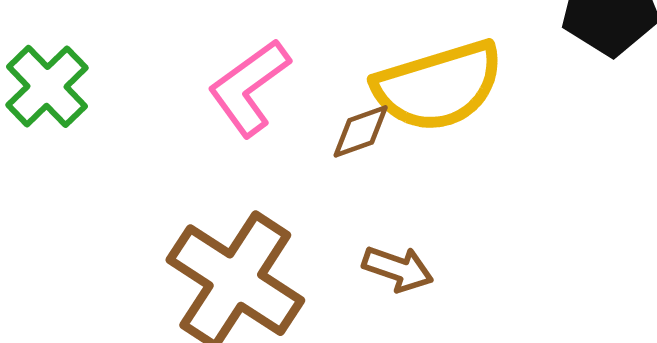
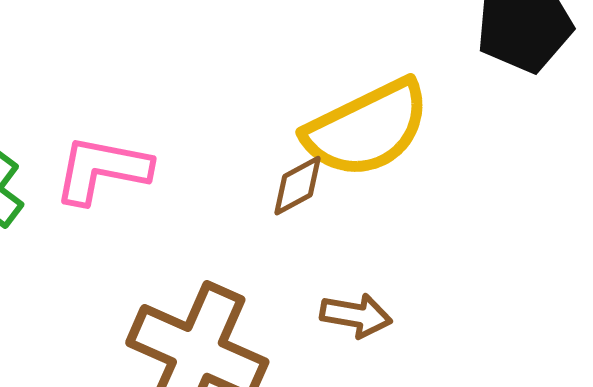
pink L-shape: (249, 87) -> (102, 170), moved, turned 56

